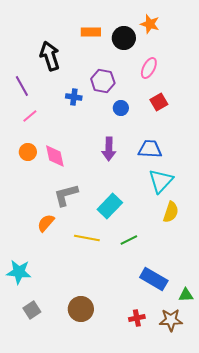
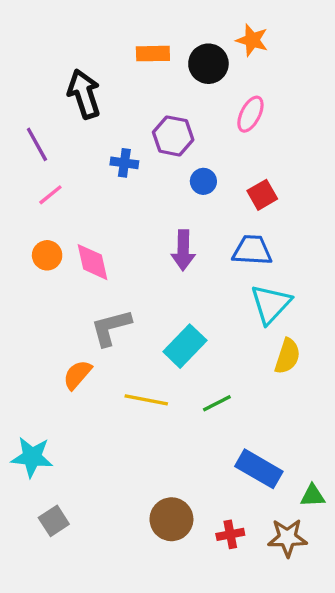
red square: (159, 102) -> (262, 195), moved
brown circle: (81, 309) -> (171, 519), moved

